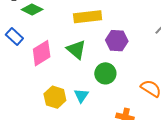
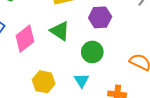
cyan triangle: (81, 96) -> (82, 80), moved

